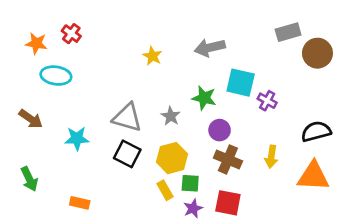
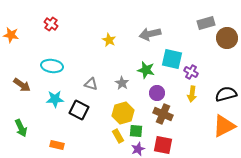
orange star: (36, 43) -> (11, 35), moved
cyan ellipse: (56, 76) -> (52, 66), moved
gray triangle: (127, 117) -> (91, 84), size x0.6
black square: (127, 154) -> (79, 110), moved
yellow arrow: (271, 157) -> (192, 94), moved
orange triangle: (313, 176) -> (224, 126), turned -30

